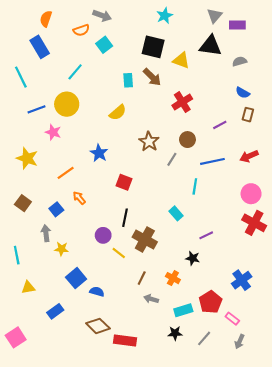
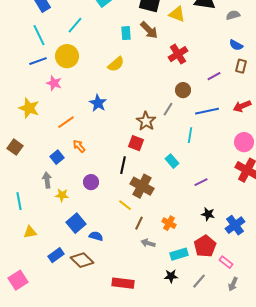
cyan line: (21, 77) -> (39, 35), moved
brown star: (149, 142) -> (146, 121), moved
red square: (124, 182) -> (136, 143), moved
brown square: (23, 203) -> (15, 147), moved
purple circle: (103, 235) -> (91, 182), moved
yellow line: (119, 253) -> (125, 205), moved
black star: (193, 258) -> (208, 214), moved
brown diamond: (98, 326) -> (82, 260), moved

